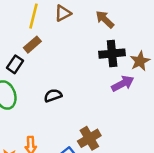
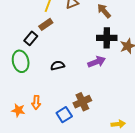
purple arrow: (123, 83) -> (97, 62), moved

